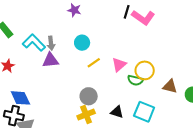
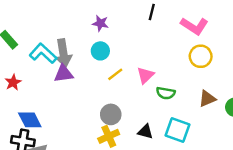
purple star: (74, 10) -> (100, 23), moved
pink L-shape: (143, 17) -> (194, 26), moved
gray arrow: (51, 43) -> (63, 53), size x1.6
yellow circle: (145, 70) -> (201, 56), moved
brown triangle: (170, 86) -> (207, 99), turned -35

